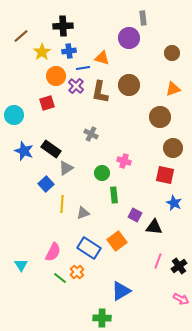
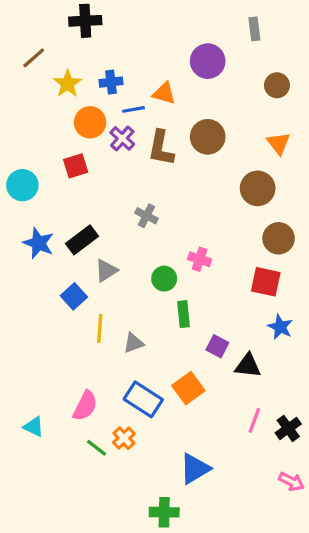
gray rectangle: (143, 18) -> (254, 29), moved
black cross: (63, 26) -> (85, 21), moved
orange triangle: (173, 89) -> (279, 143), turned -49
black rectangle: (51, 149) -> (82, 240), turned -72
cyan triangle: (21, 265) -> (34, 427), turned -32

